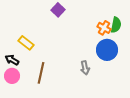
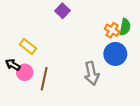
gray arrow: (85, 68) -> (92, 73), size x1.5
pink circle: (12, 76) -> (25, 72), moved

